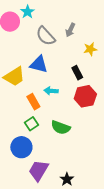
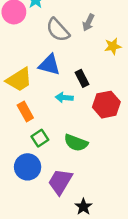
black rectangle: (77, 73) -> (82, 78), moved
orange rectangle: (33, 102) -> (25, 111), moved
purple trapezoid: (38, 170) -> (60, 182), moved

